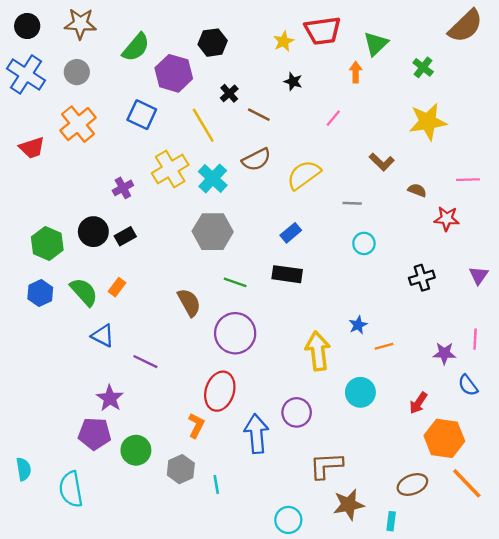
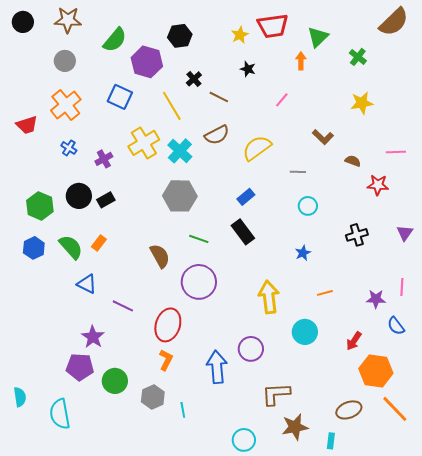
blue cross: (26, 74) -> (69, 148), moved, size x0.5
yellow star: (428, 122) -> (362, 103), size x0.7
black rectangle: (287, 274) -> (243, 232), turned 45
blue star: (358, 325) -> (303, 253), moved
red ellipse: (220, 391) -> (168, 325), moved

